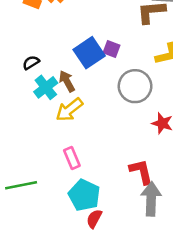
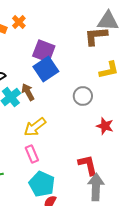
purple square: (111, 49) -> (44, 51), moved, size x1.6
gray circle: (135, 86) -> (83, 96), size x0.7
yellow arrow: (69, 110) -> (35, 127), moved

